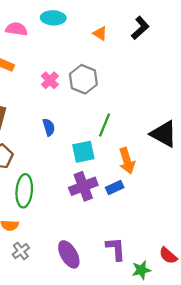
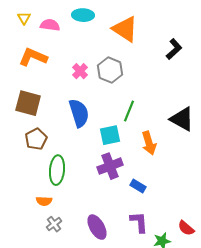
black L-shape: (140, 28) -> (174, 49), moved
orange triangle: (100, 33) -> (125, 29), size x2.0
blue semicircle: (49, 127) -> (79, 113), size x1.8
blue rectangle: (115, 187) -> (138, 186), moved, turned 56

